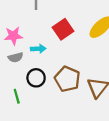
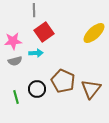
red square: (63, 29) -> (44, 32), moved
black circle: (36, 78) -> (37, 89), moved

